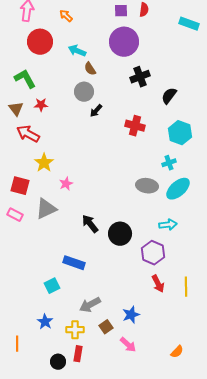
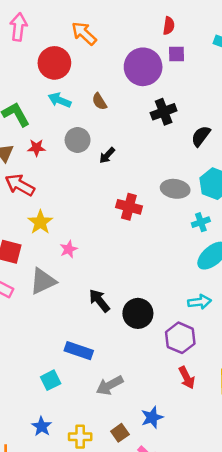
purple square: (121, 11) -> (176, 54), moved
orange arrow: (66, 16) -> (84, 33), moved, size x1.5
red circle: (40, 42) -> (54, 63), moved
cyan arrow: (77, 51) -> (60, 100), moved
gray circle: (84, 92) -> (78, 140), moved
red cross: (135, 126) -> (129, 207), moved
gray ellipse: (147, 186) -> (175, 189), moved
gray arrow: (90, 305) -> (110, 385), moved

